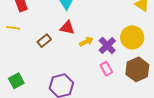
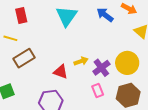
red triangle: (67, 28) -> (61, 72), moved
brown rectangle: (44, 41) -> (24, 58), moved, size x1.5

